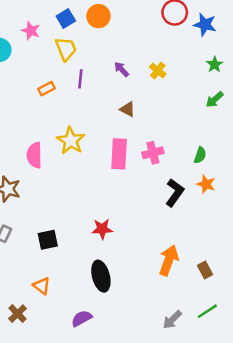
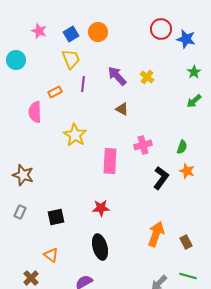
pink star: (31, 31) -> (39, 31), moved
purple arrow: (121, 69) -> (117, 76), size x1.5
pink rectangle: (119, 154) -> (110, 161), moved
pink semicircle: (34, 155) -> (35, 112), moved
green line: (207, 311) -> (188, 276), turned 48

